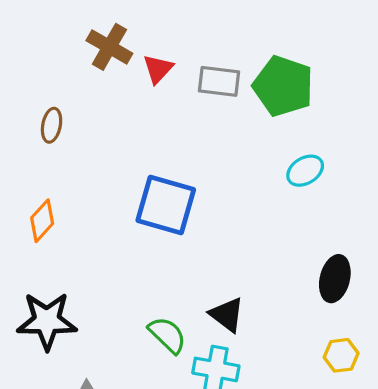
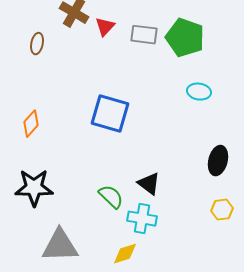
brown ellipse: (52, 125) -> (37, 44), moved
cyan ellipse: (305, 171) -> (199, 92), turned 40

